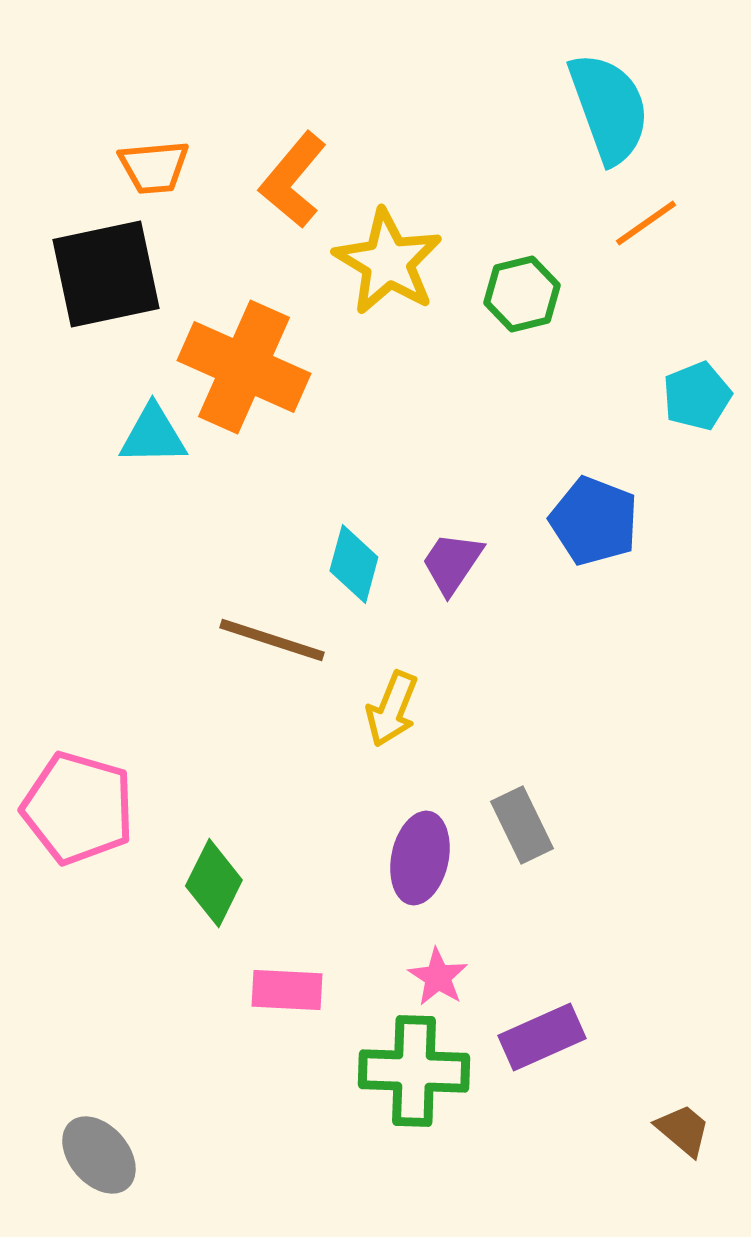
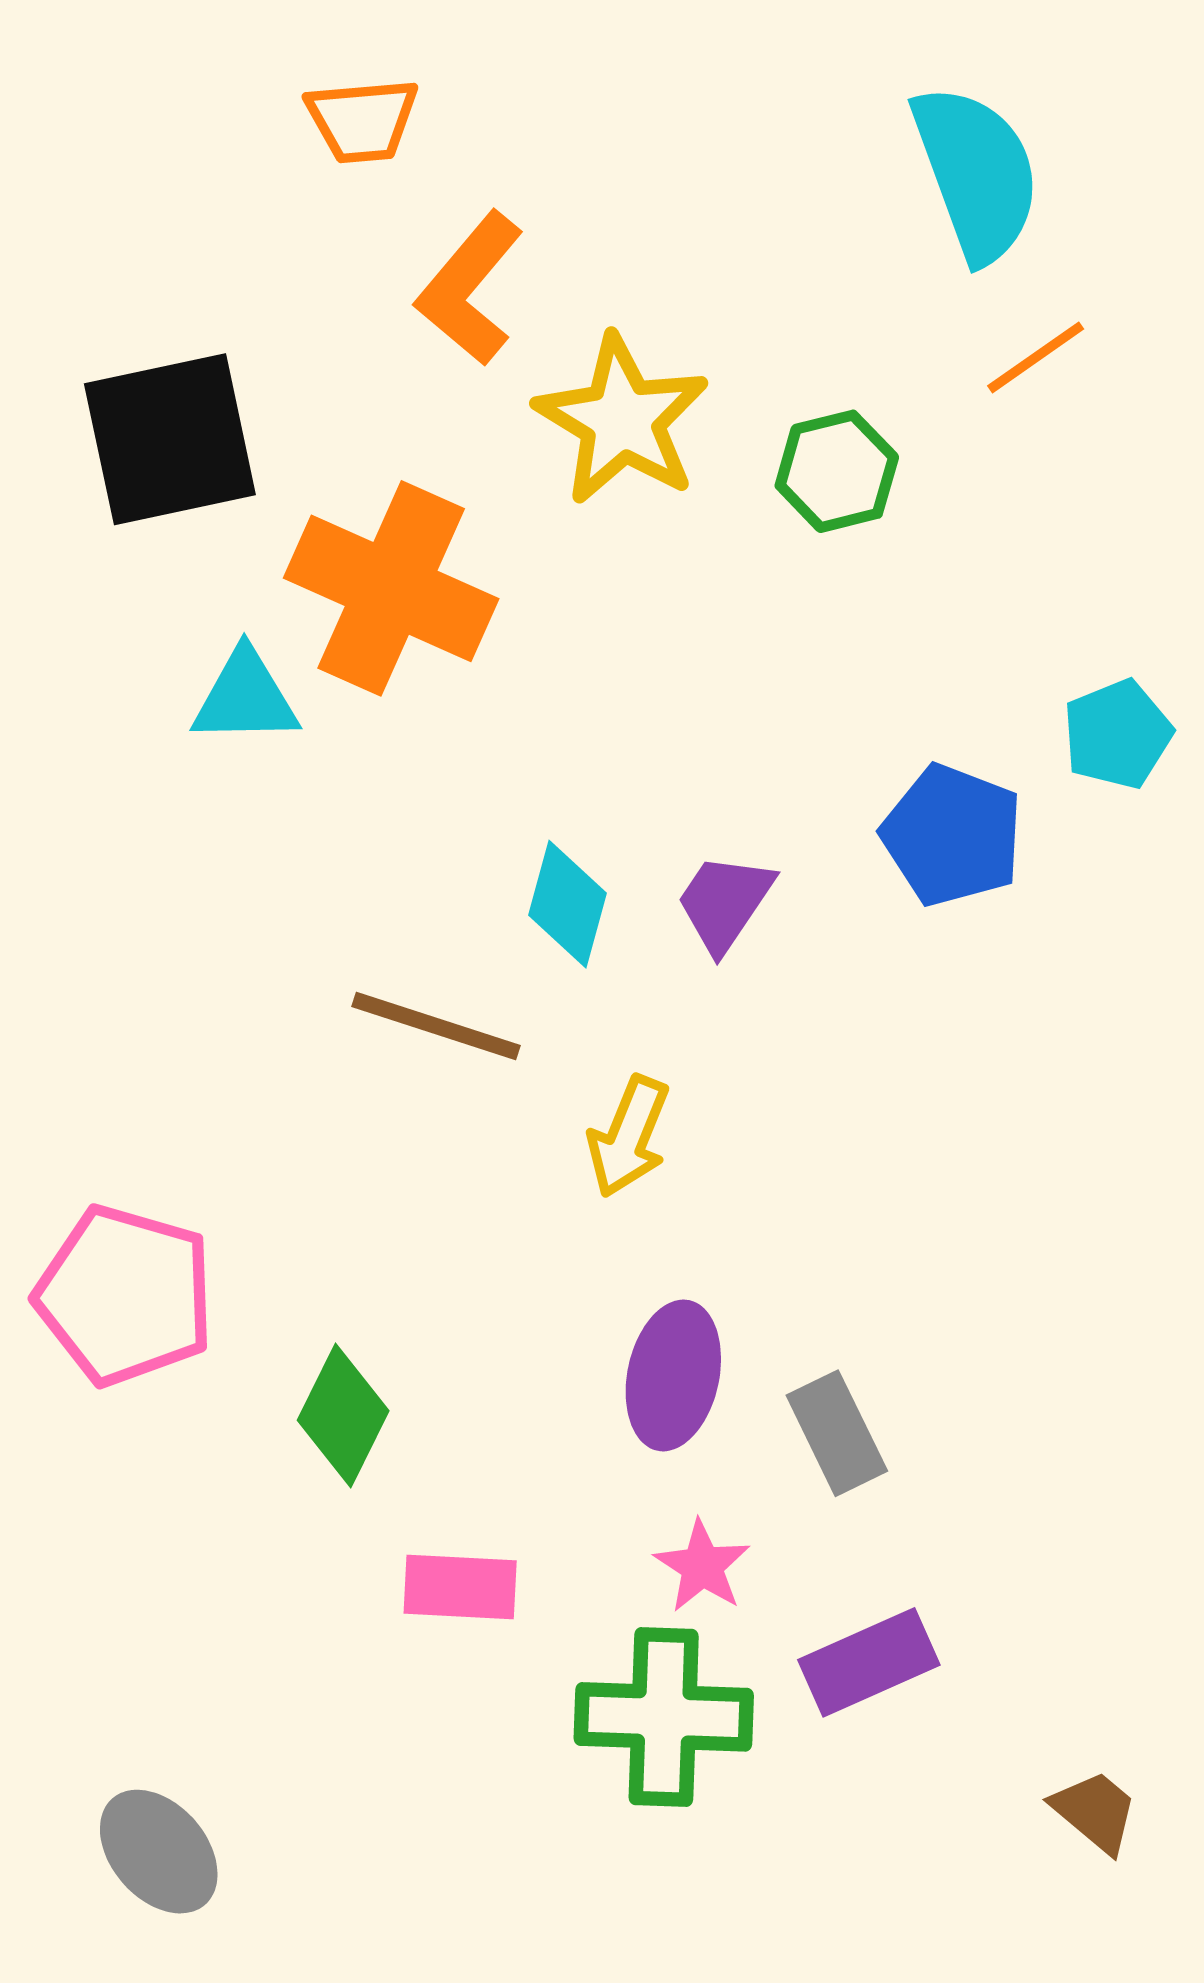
orange trapezoid: (154, 167) -> (362, 120), moved
cyan pentagon: (697, 396) -> (1117, 734), moved
gray rectangle: (522, 825) -> (837, 1433), moved

